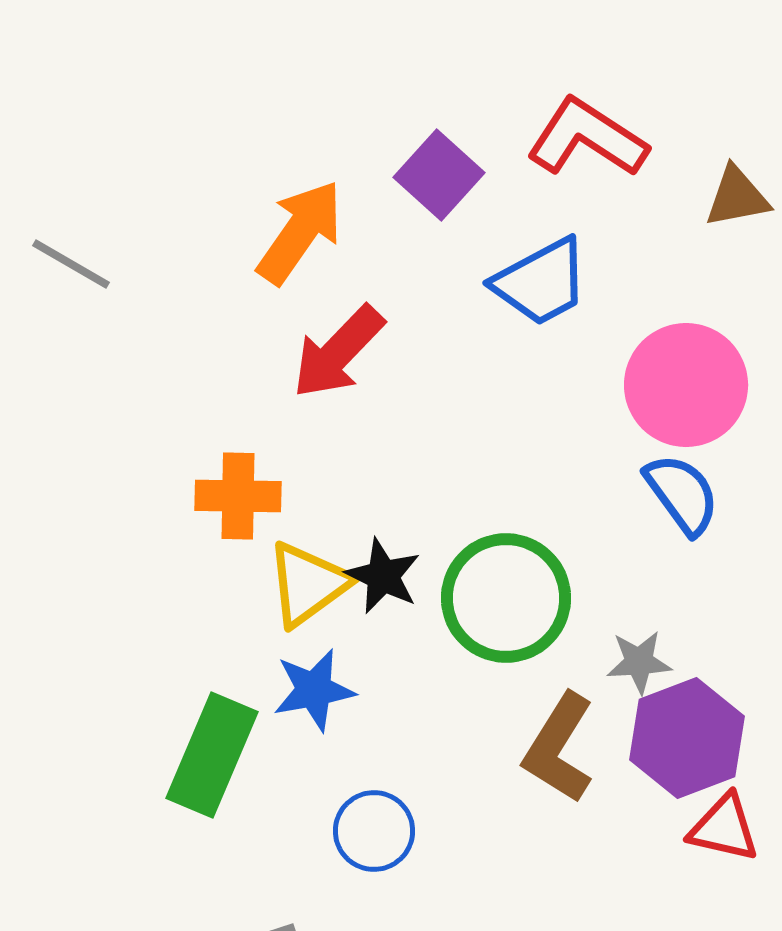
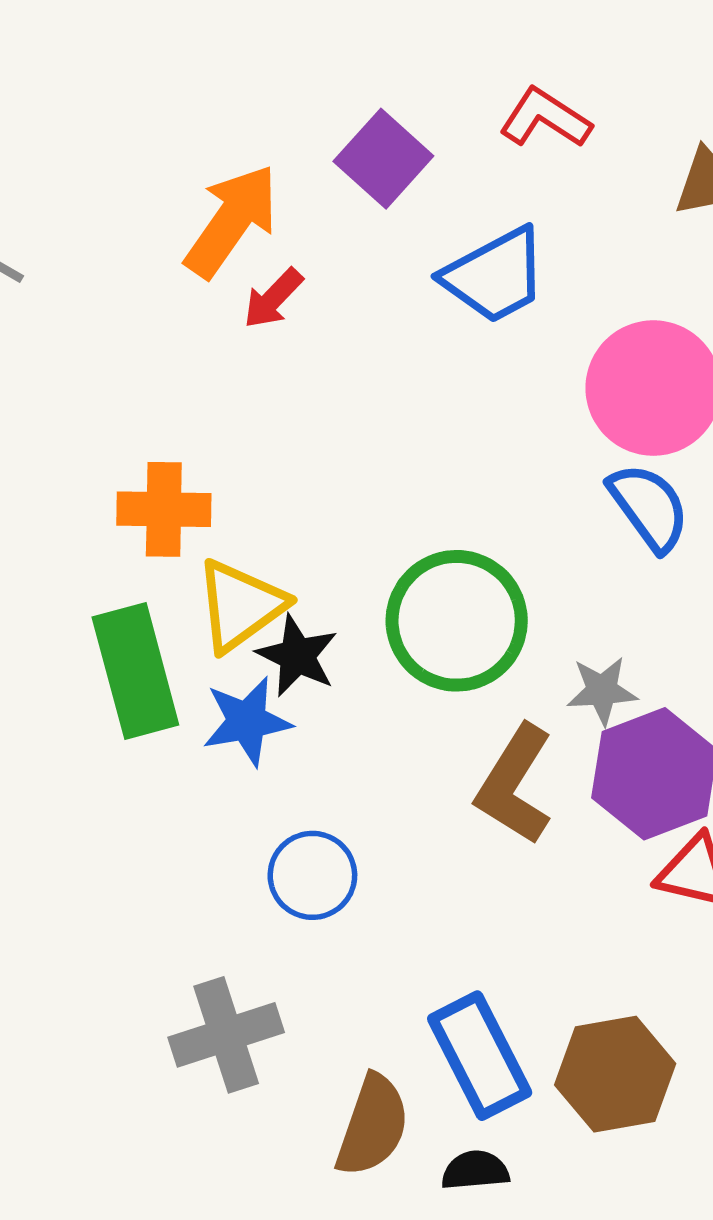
red L-shape: (587, 138) -> (545, 118), size x0.7
red arrow: (338, 352) -> (273, 298), moved, size x0.6
black star: (383, 576) -> (297, 656), moved
green rectangle: (212, 755) -> (135, 671), moved, turned -38

